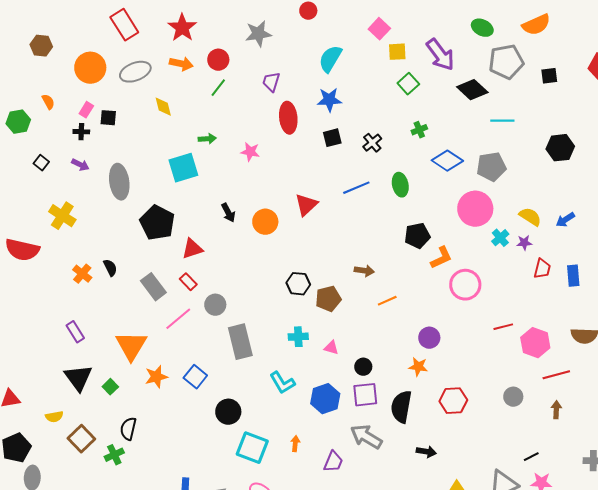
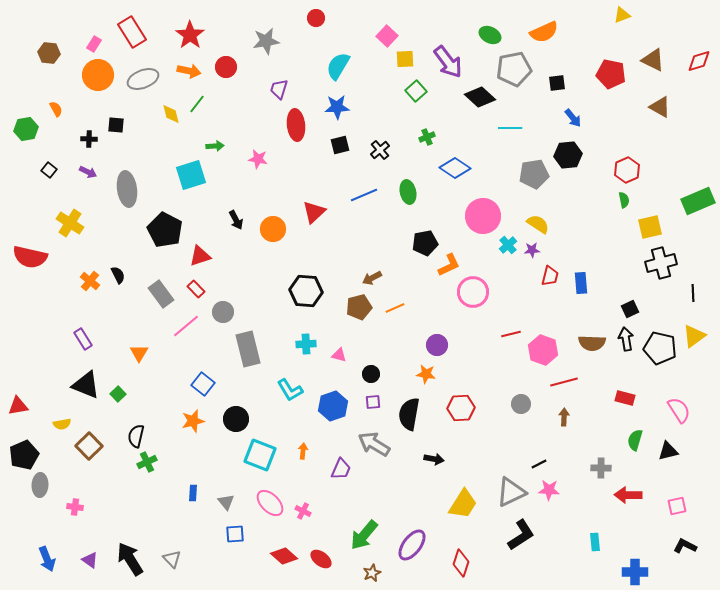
green line: (218, 88) -> (197, 104), moved
pink rectangle: (86, 110) -> (94, 44), moved
gray pentagon: (491, 167) -> (534, 174), moved
blue arrow: (565, 220) -> (573, 118), moved, turned -96
brown arrow: (364, 271) -> (372, 278), turned 144
black hexagon: (298, 284) -> (306, 291), size x1.4
brown pentagon: (328, 299) -> (359, 307), moved
orange triangle: (131, 346) -> (139, 353), size x0.6
orange star: (156, 377) -> (193, 421), moved
black triangle: (78, 378) -> (86, 385), turned -32
purple square: (365, 395) -> (373, 402), size x0.6
green cross: (114, 455) -> (147, 462), moved

